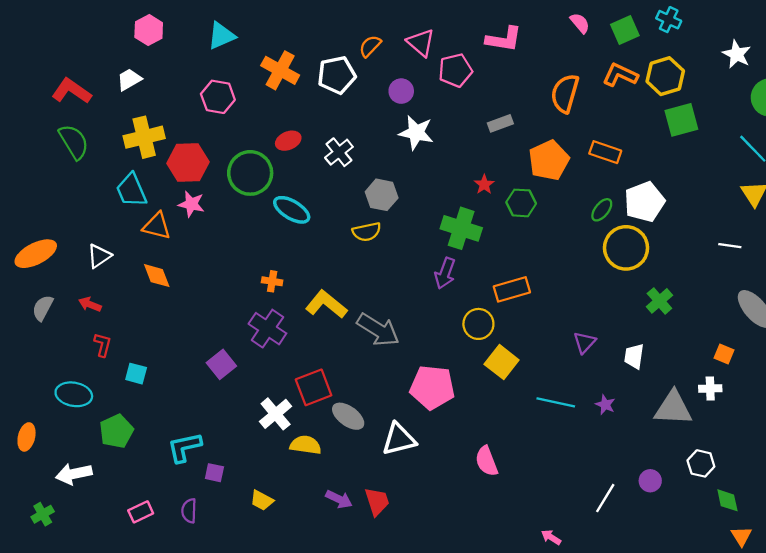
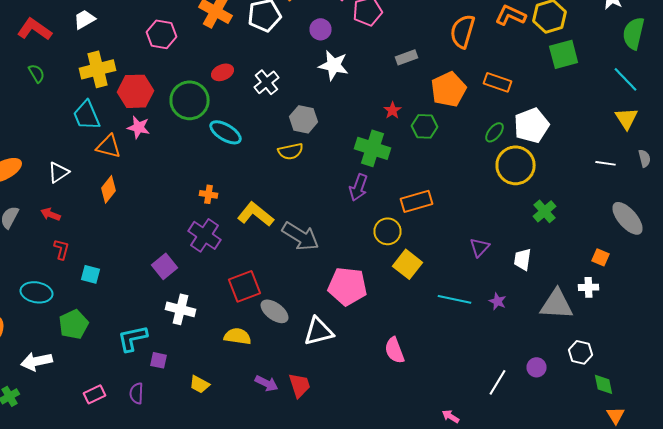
green semicircle: (74, 142) -> (36, 73), size x0.6
orange diamond: (157, 276) -> (108, 189), turned 60
white cross: (276, 414) -> (180, 309), moved, turned -36

